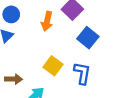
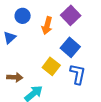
blue circle: (11, 14) -> (23, 16), moved
blue square: (88, 38) -> (70, 47), moved

